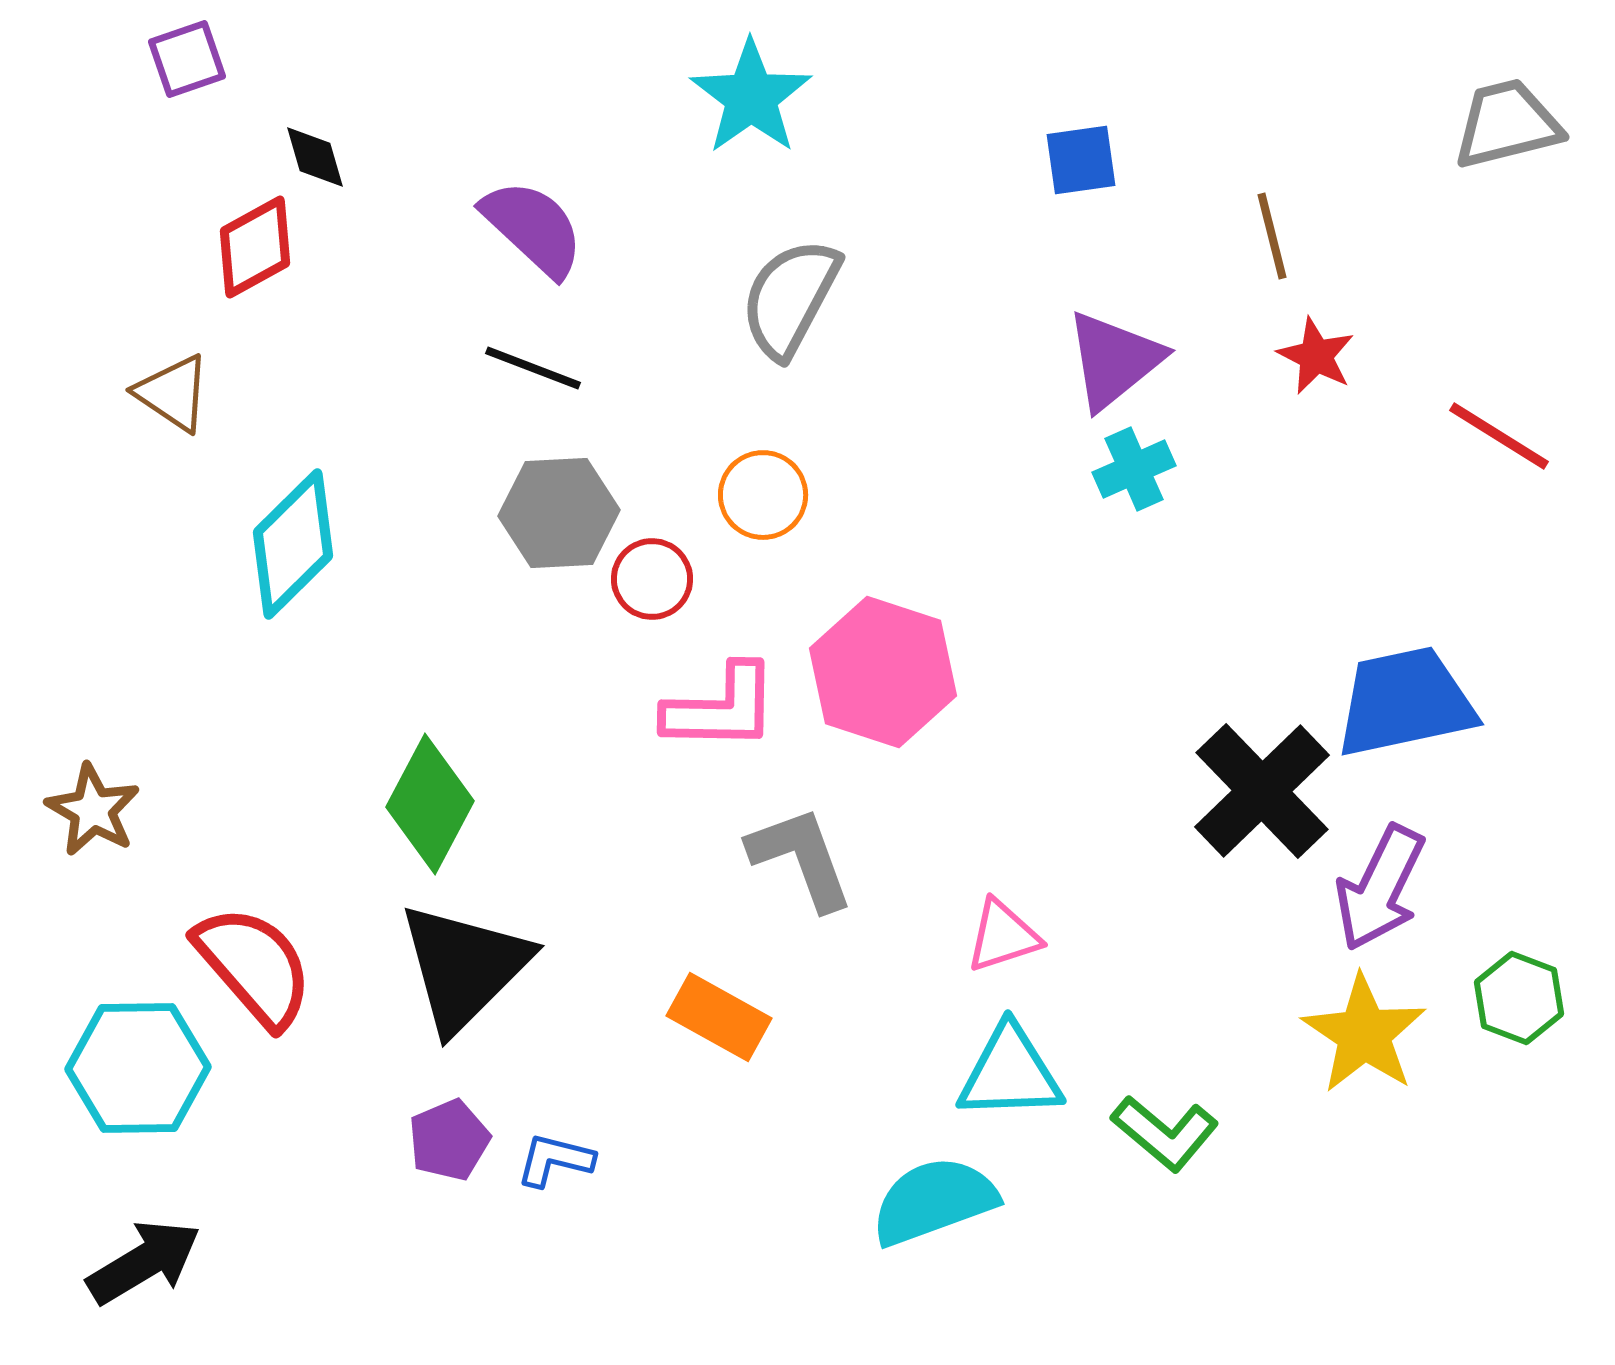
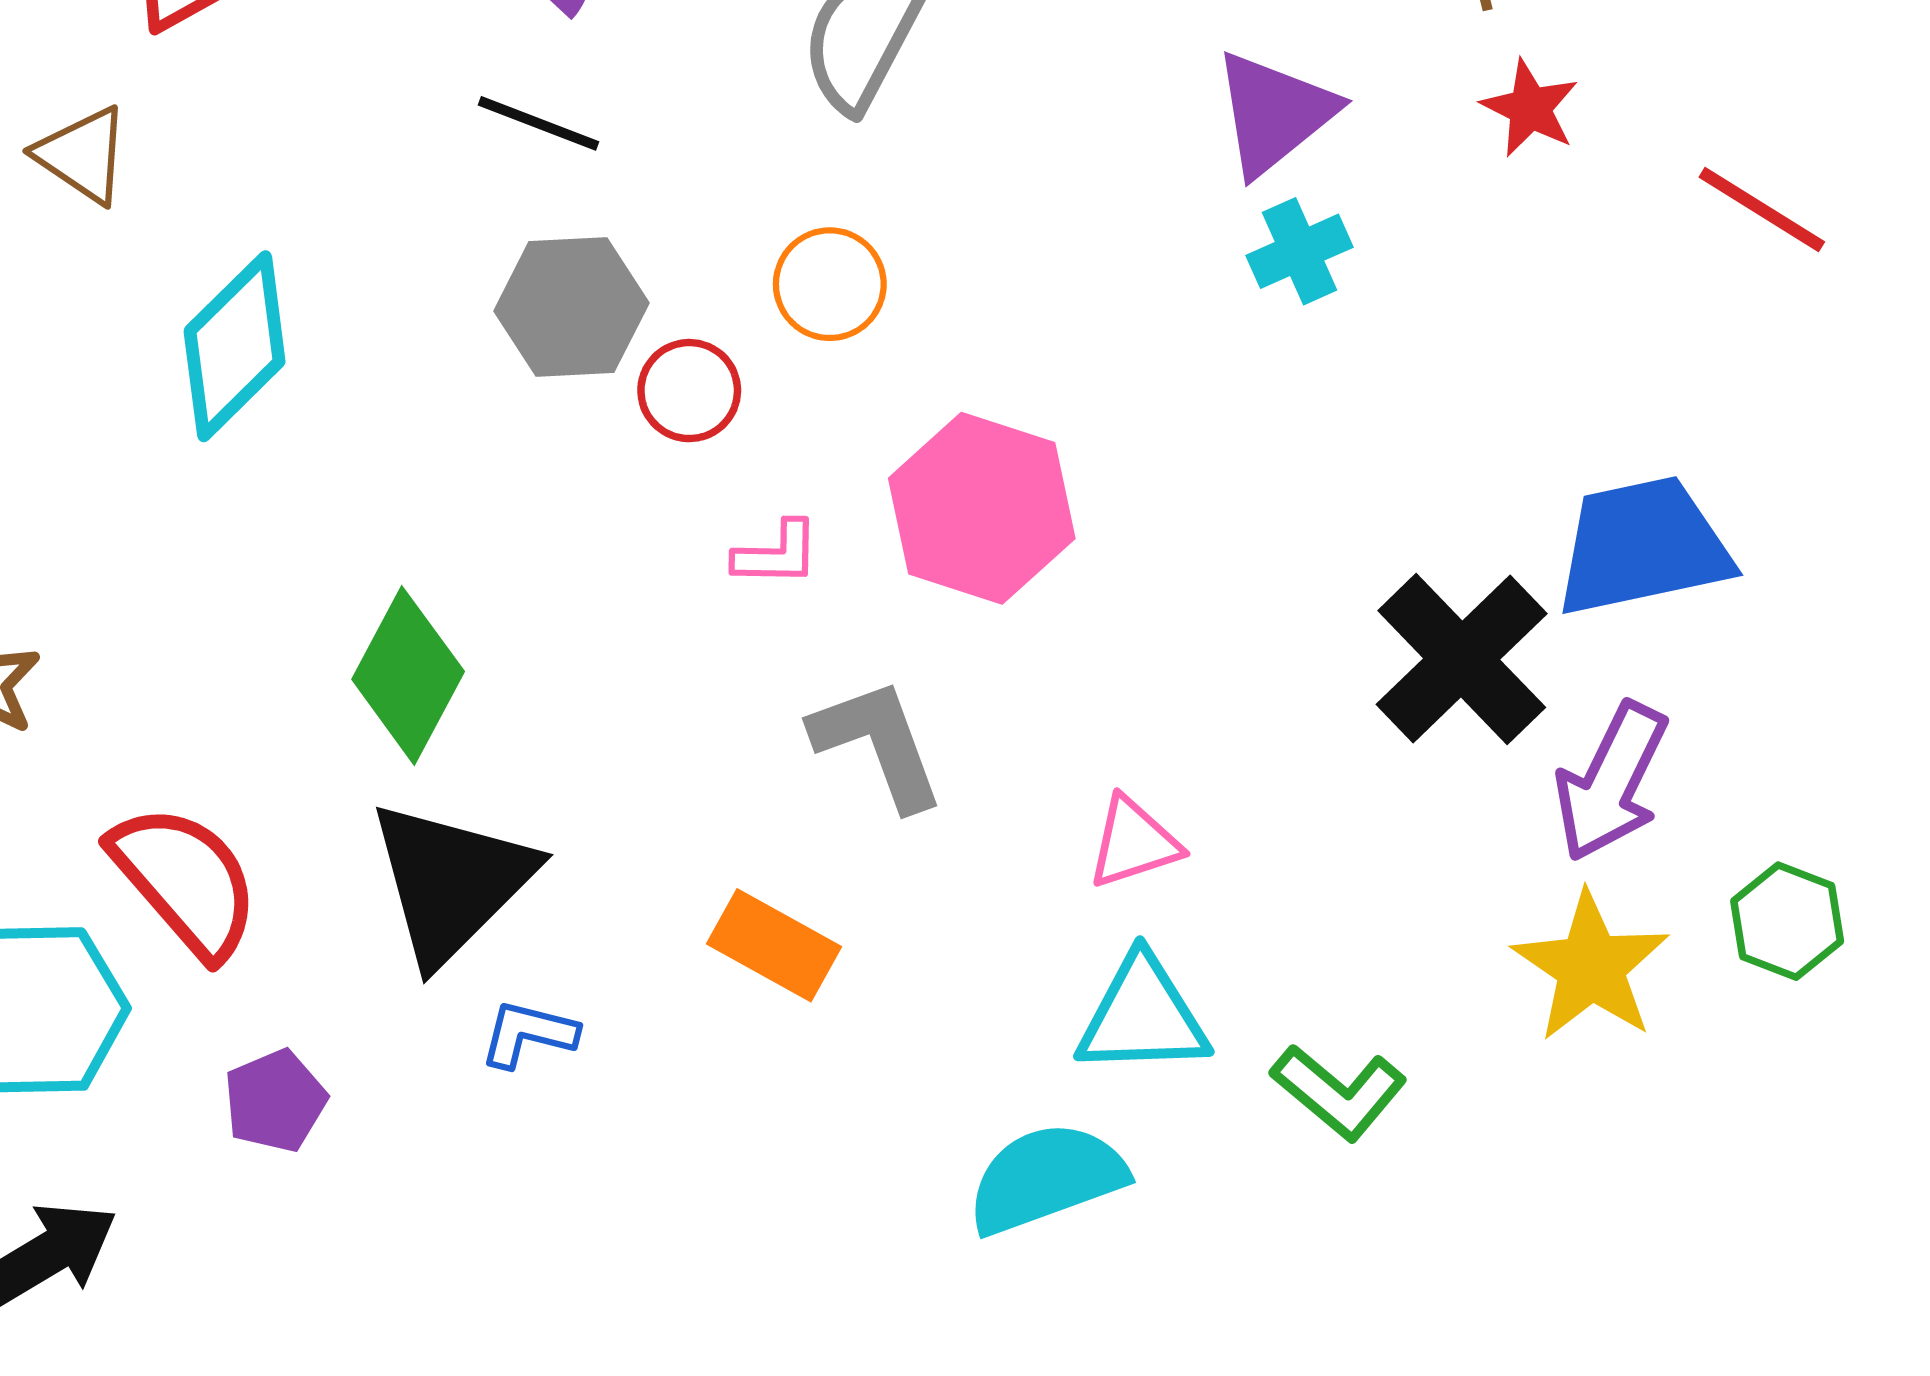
pink L-shape: (721, 708) -> (777, 554), size x0.6
purple pentagon: (449, 1140) -> (275, 1101), moved
blue L-shape: (555, 1160) -> (528, 1034), moved

